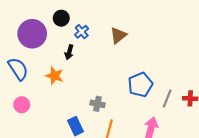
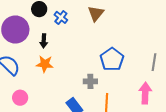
black arrow: (69, 52) -> (44, 41), moved
blue pentagon: (140, 85) -> (112, 59), moved

